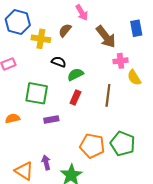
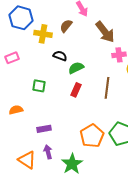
green square: (37, 93) -> (39, 86), size x0.6
purple rectangle: (51, 119) -> (44, 129), moved
orange pentagon: (92, 146) -> (92, 136), turned 30

